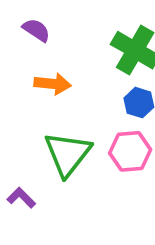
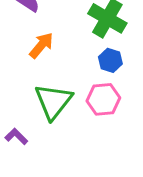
orange arrow: (53, 84) -> (41, 45), turned -56

